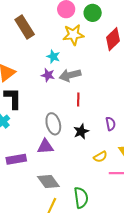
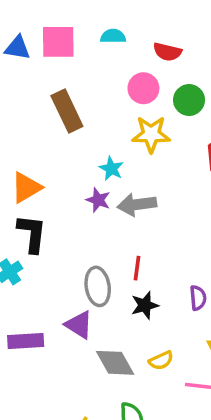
red line: (78, 100) -> (137, 268), moved
purple triangle: (45, 147) -> (79, 325), turned 30
yellow semicircle: (100, 157) -> (161, 360), moved
gray diamond: (48, 181) -> (115, 363), moved

